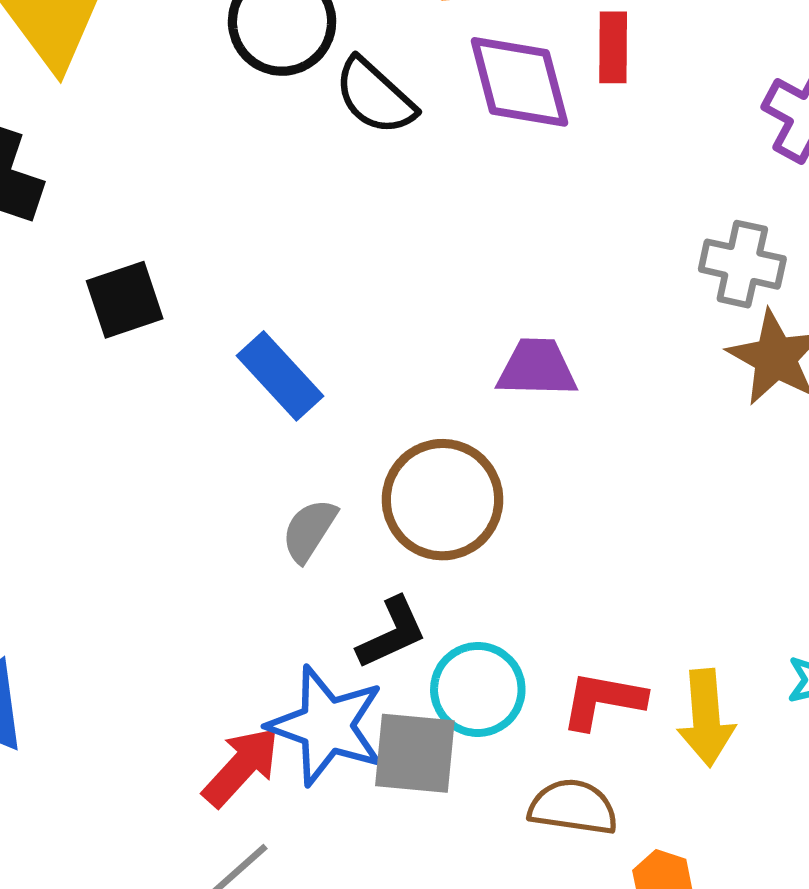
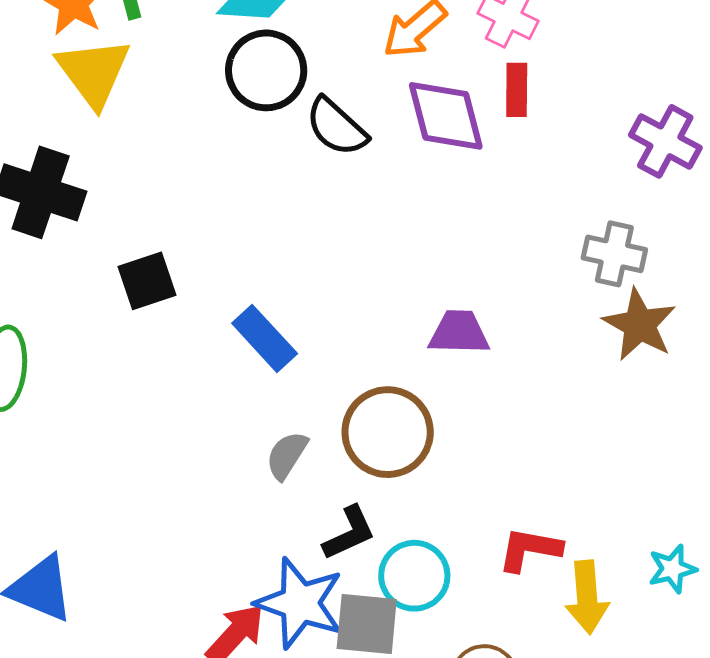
red L-shape: (603, 700) -> (530, 549), moved

